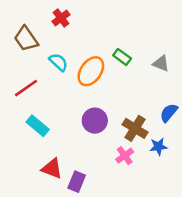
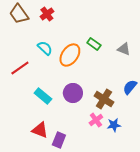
brown trapezoid: (26, 39) -> (19, 14), moved
cyan rectangle: (38, 126) -> (43, 96), moved
blue star: (158, 147) -> (114, 125), moved

